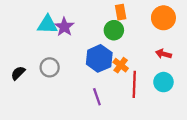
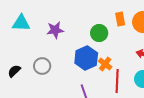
orange rectangle: (121, 12) -> (120, 19), moved
cyan triangle: (47, 25) -> (21, 23), moved
purple star: (64, 27) -> (55, 30), turned 30

